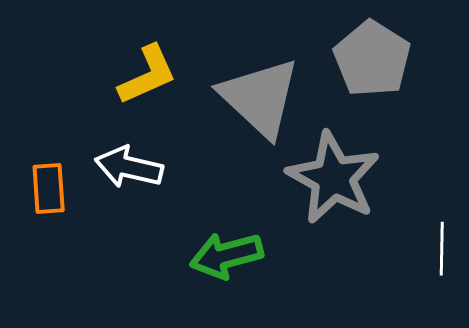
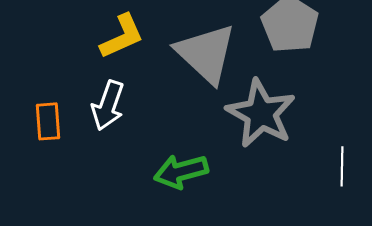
white arrow: (129, 167) -> (108, 105), turned -84

